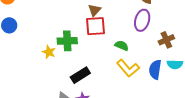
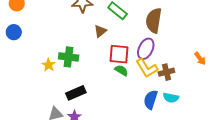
red square: (95, 26) -> (119, 54), moved
yellow L-shape: (128, 68) -> (147, 68), moved

